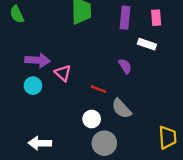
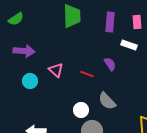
green semicircle: (17, 14) -> (16, 19), turned -98
purple arrow: (38, 60) -> (24, 51), moved
red line: (99, 89) -> (87, 74), moved

